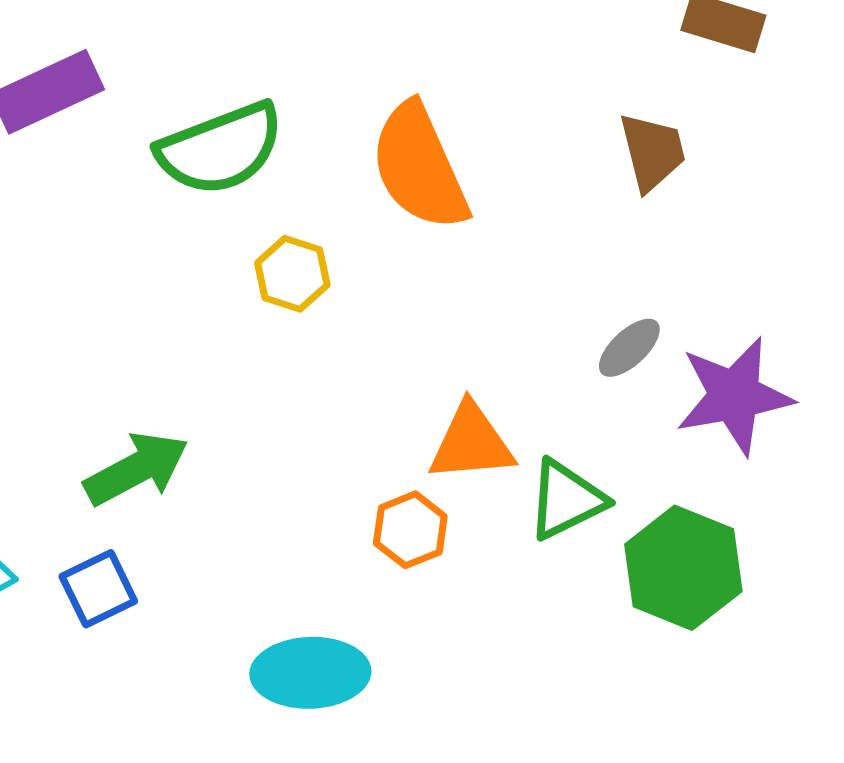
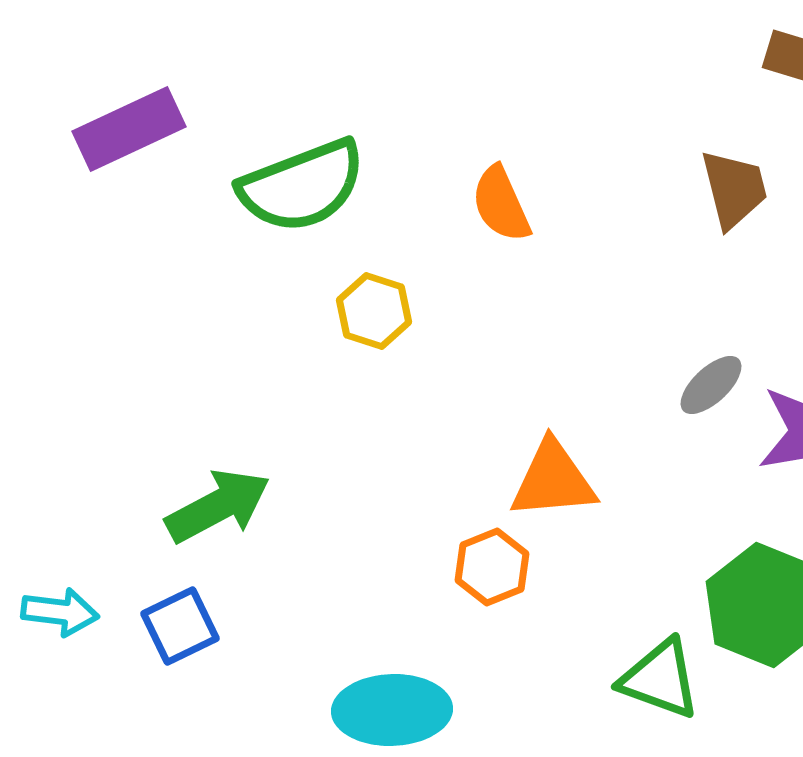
orange semicircle: (419, 167) -> (501, 204), size x0.6
green triangle: (566, 500) -> (660, 679), moved, turned 46

